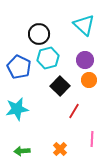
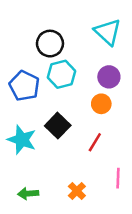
orange circle: (89, 80) -> (101, 104), moved
black square: (60, 86) -> (58, 126), moved
cyan star: (17, 109) -> (22, 140), turned 30

